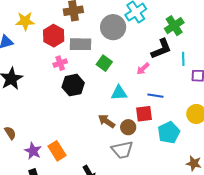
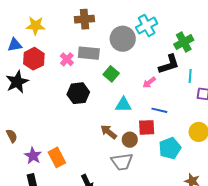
red hexagon: (54, 36) -> (34, 59), moved
pink cross: (60, 63) -> (67, 59), moved, turned -32

